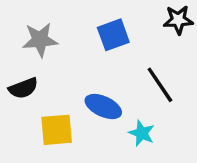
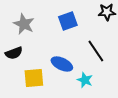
gray star: (40, 40) -> (24, 24), turned 30

